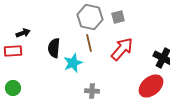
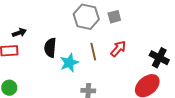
brown line: (89, 43) -> (93, 52), moved
red arrow: (122, 49) -> (118, 49), size x0.7

